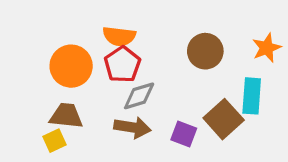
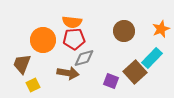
red pentagon: (122, 64) -> (74, 39), turned 30
cyan rectangle: (252, 96) -> (152, 58), turned 40
brown trapezoid: (66, 116) -> (22, 64), moved, turned -75
brown arrow: (132, 127) -> (68, 73), moved

